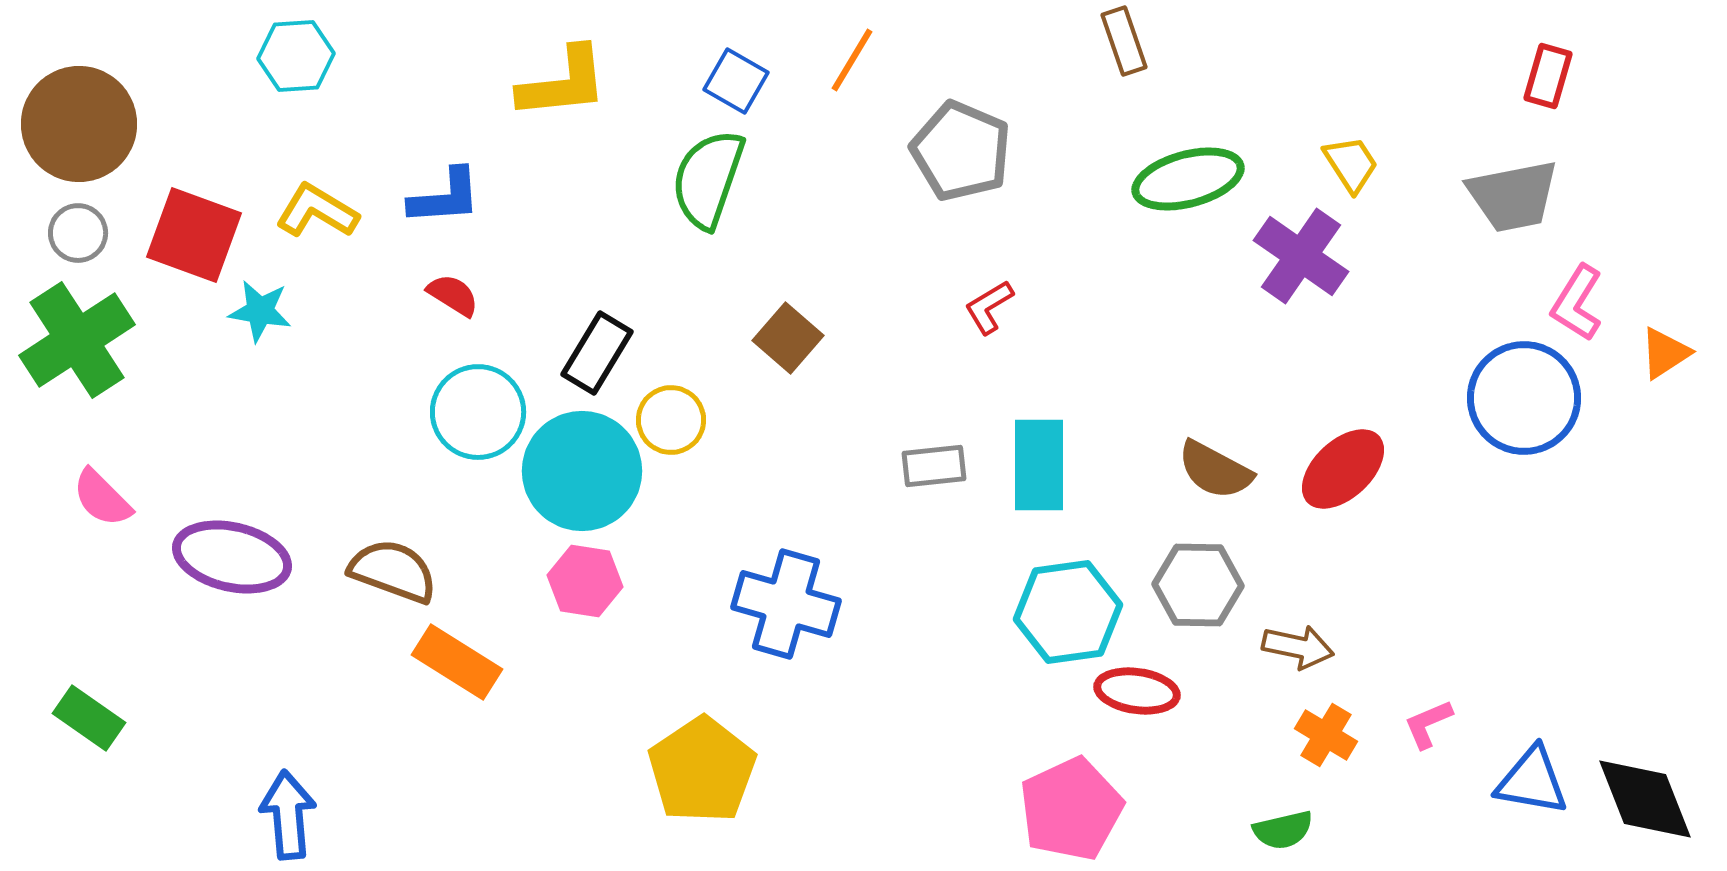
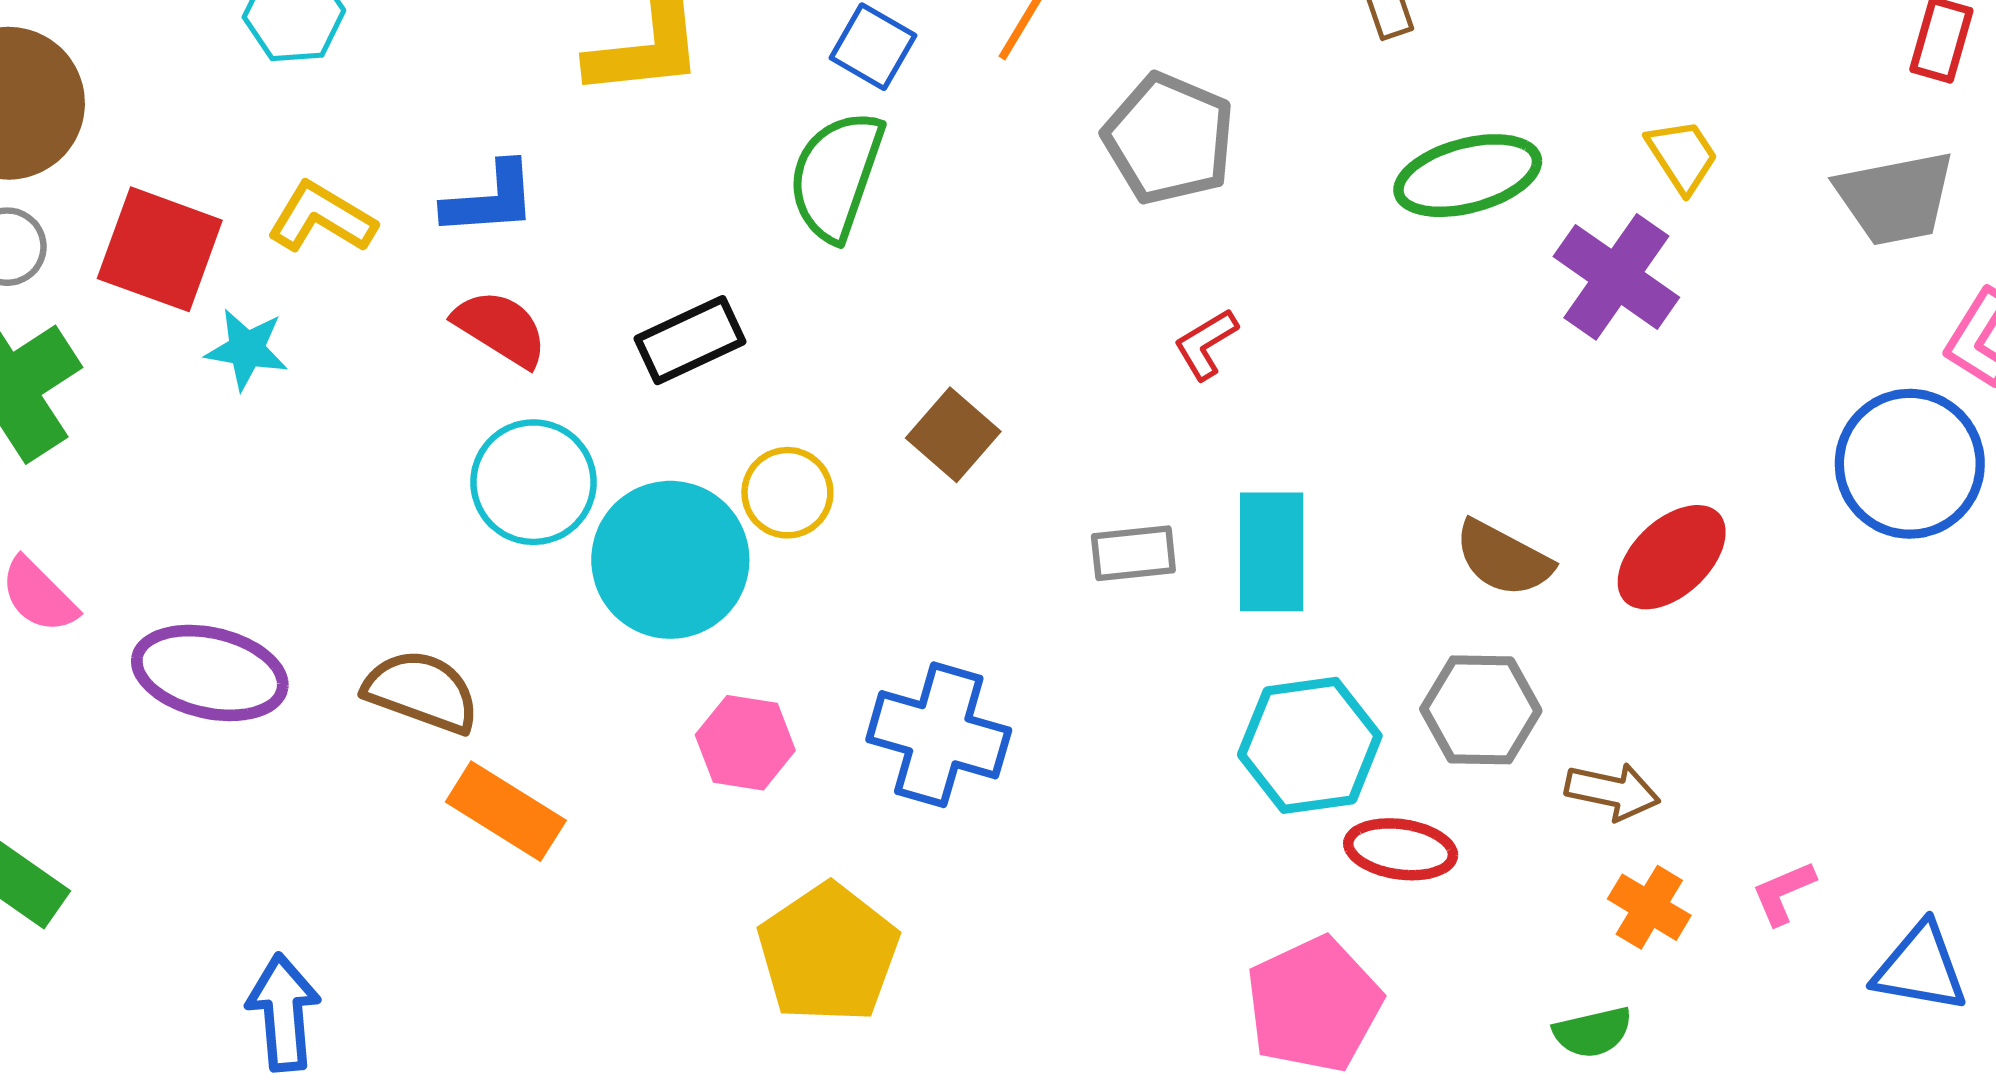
red semicircle: (453, 295) -> (501, 328), size x1.4
brown square: (788, 338) -> (953, 435), moved
black rectangle: (597, 353) -> (690, 340), moved, turned 34
pink hexagon: (585, 581) -> (745, 743), moved

